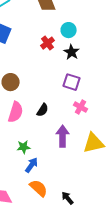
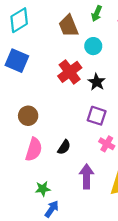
cyan circle: (69, 30) -> (93, 46), moved
red cross: (48, 43) -> (70, 72), size x1.5

